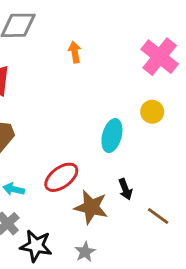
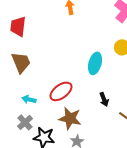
brown star: (91, 207) -> (70, 118), moved

